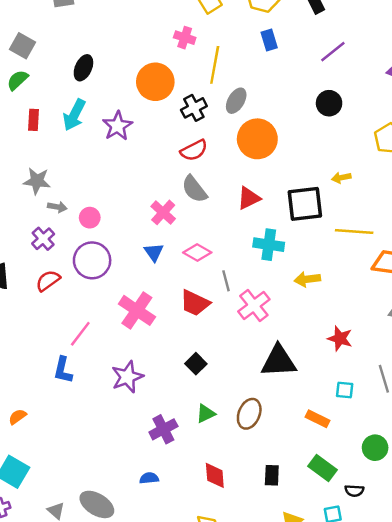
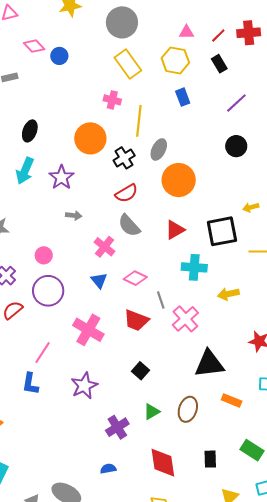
gray arrow: (57, 207) -> (74, 215), moved
orange rectangle: (317, 419) -> (232, 400), moved
red diamond: (215, 475) -> (163, 463), size x1.4

